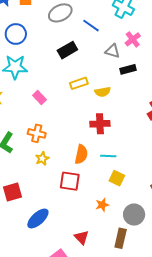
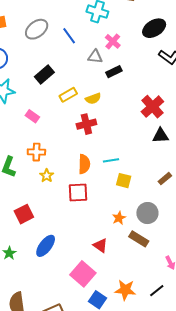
blue line: (91, 26) -> (69, 36), turned 30
black rectangle: (67, 50) -> (44, 75), moved
red cross: (100, 124) -> (86, 124), moved
orange star: (102, 205) -> (119, 218), moved
blue ellipse: (38, 218) -> (46, 246), moved
brown rectangle: (121, 238) -> (139, 239), turned -60

